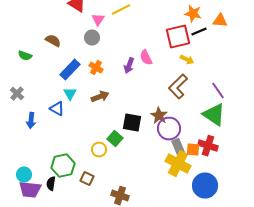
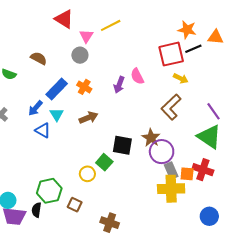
blue arrow: (31, 121) -> (35, 108), moved, turned 35
yellow cross: (178, 164) -> (171, 189), turned -30
blue circle: (205, 186) -> (209, 216), moved, size x0.7

